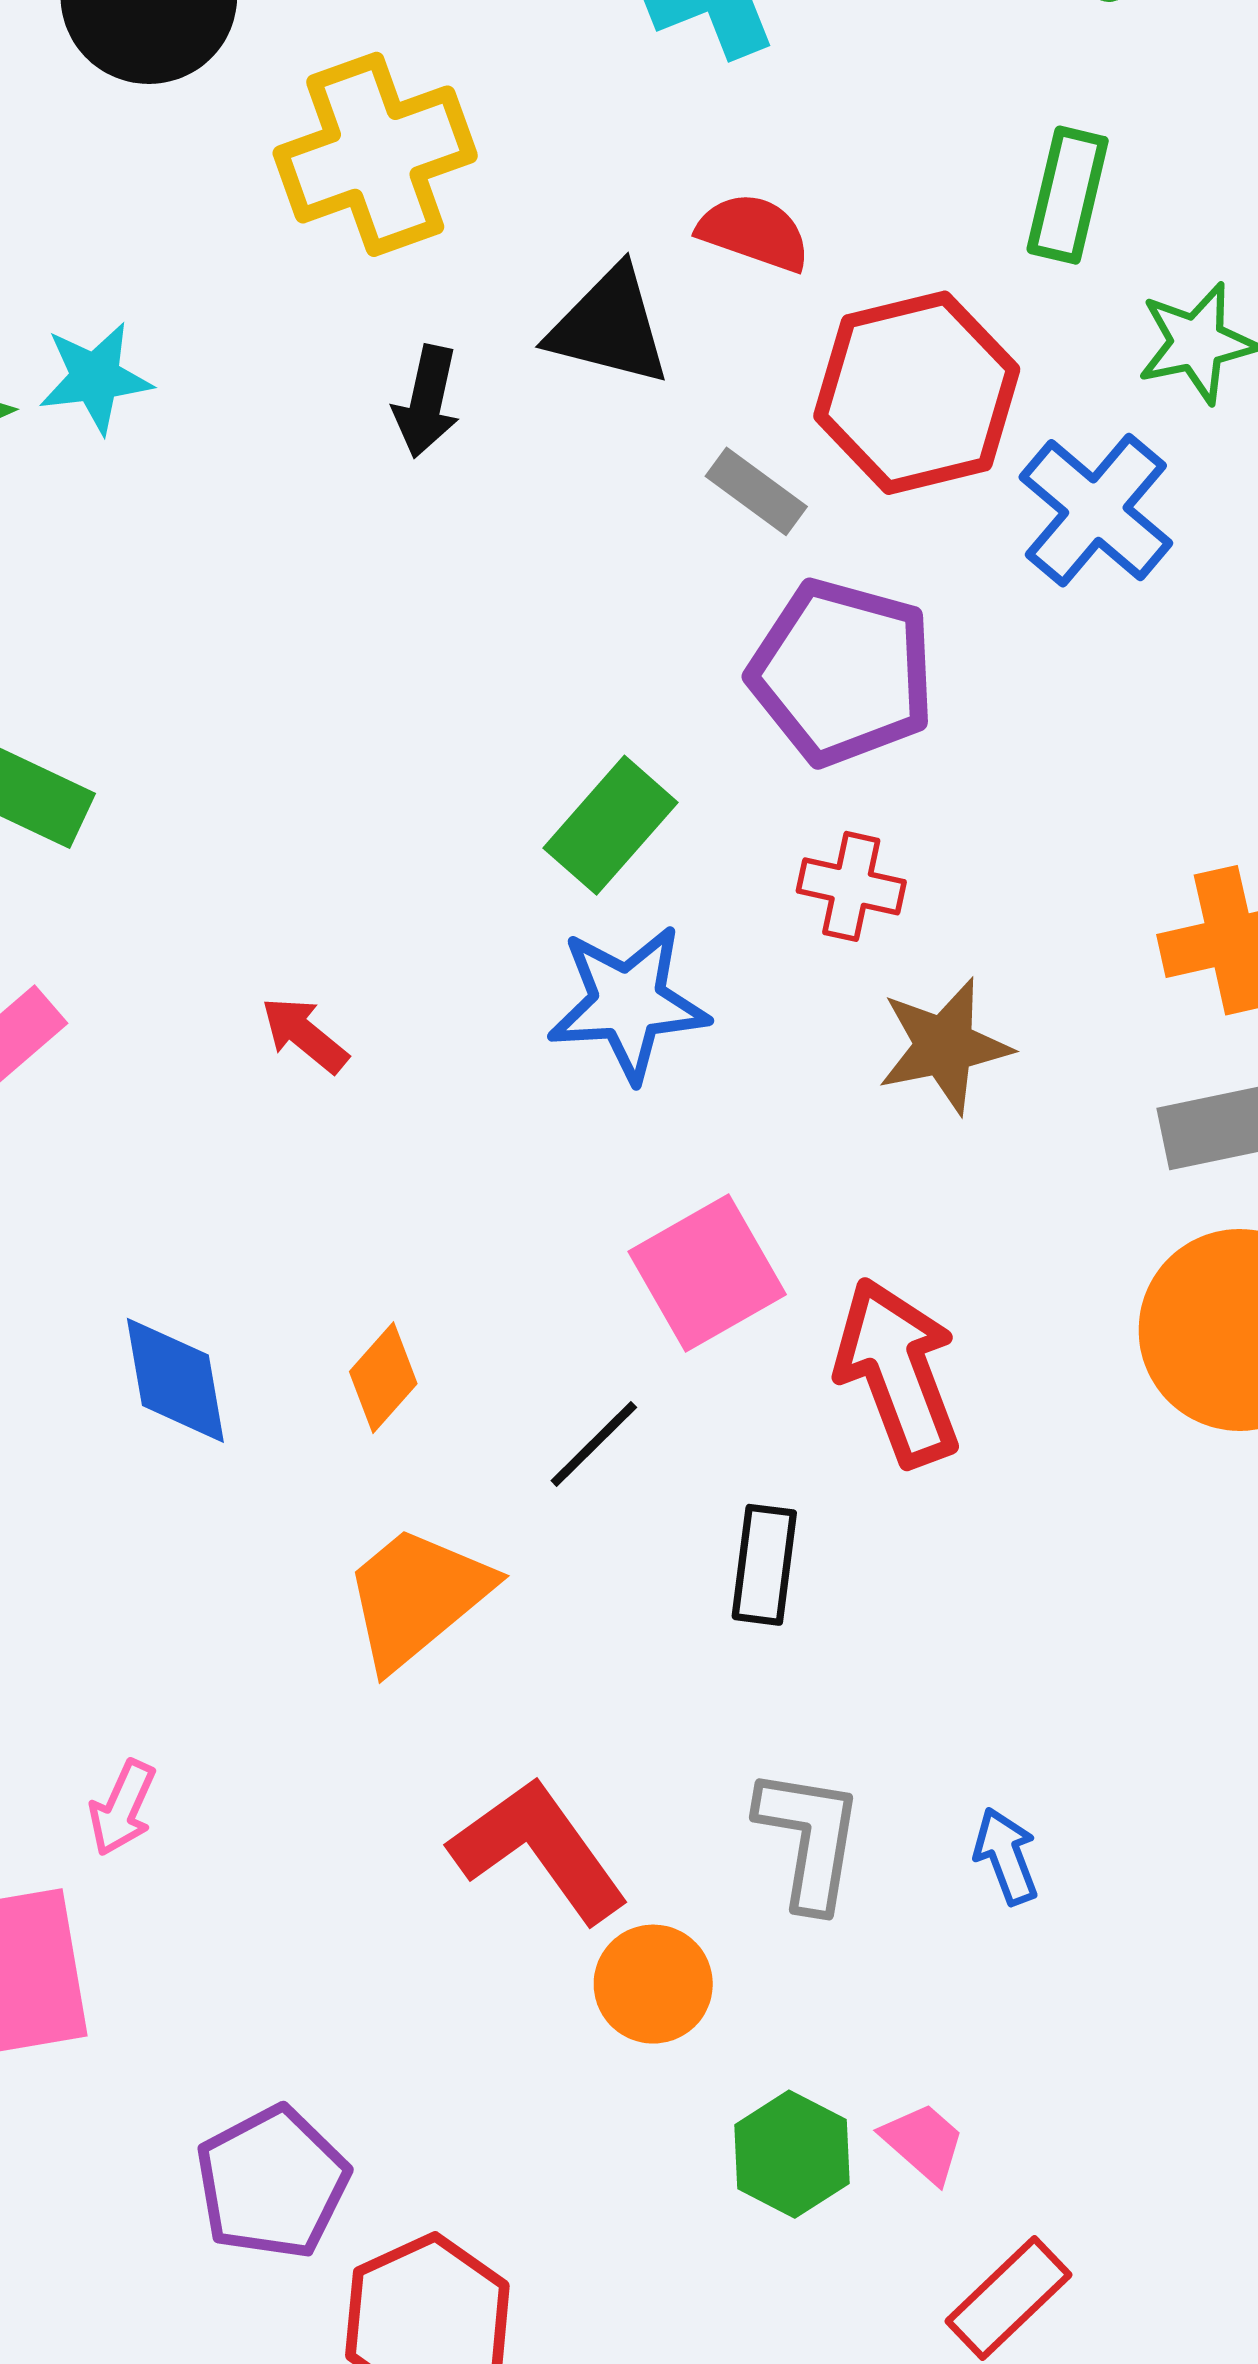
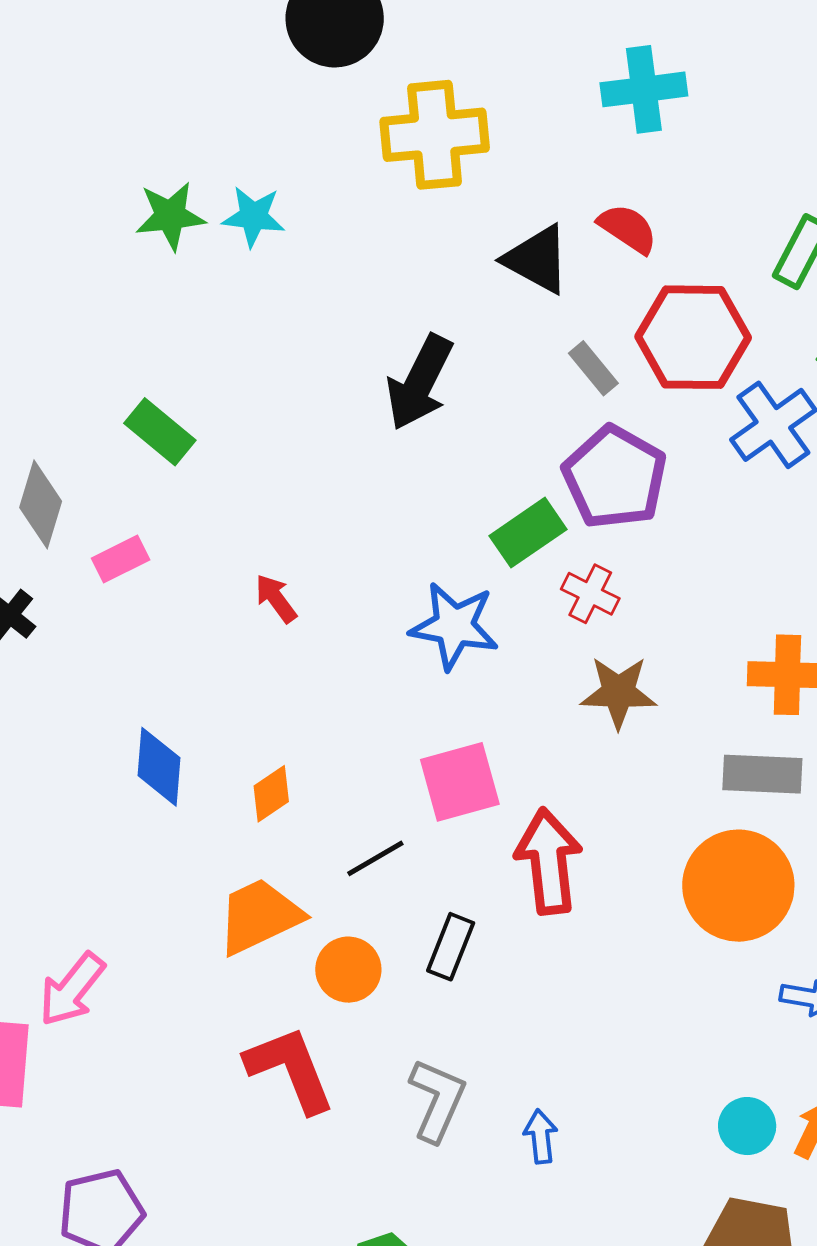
black arrow: (427, 401) -> (420, 382), moved, size x1.6
green rectangle: (610, 825) -> (528, 533), moved
pink arrow: (122, 1808) -> (72, 989), size x1.5
orange circle: (653, 1984) -> (348, 970), moved

